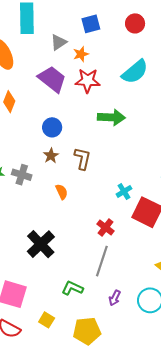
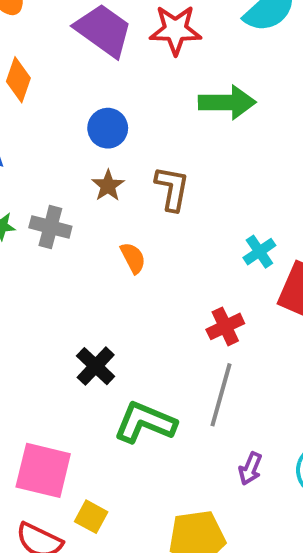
red cross: (105, 228) -> (225, 326), turned 30
black cross: (41, 244) -> (96, 366), size x0.7
green L-shape: (72, 288) -> (145, 422), moved, size x1.4
yellow square: (47, 320) -> (91, 517), moved

